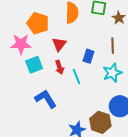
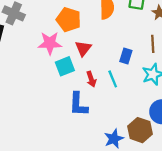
red triangle: (59, 44) -> (83, 48), moved
red arrow: (59, 67) -> (91, 79), moved
blue L-shape: (46, 99) -> (78, 104), turned -145

